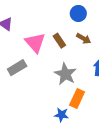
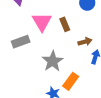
brown arrow: (84, 39) -> (85, 42), moved, turned -56
gray star: (65, 74) -> (53, 61), moved

